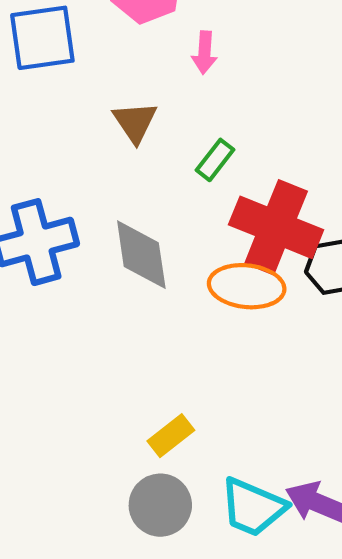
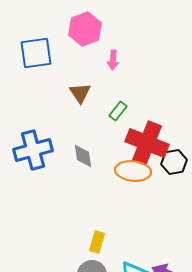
gray diamond: (141, 255) -> (83, 156), size x0.7
yellow rectangle: (171, 436) -> (97, 242), turned -35

